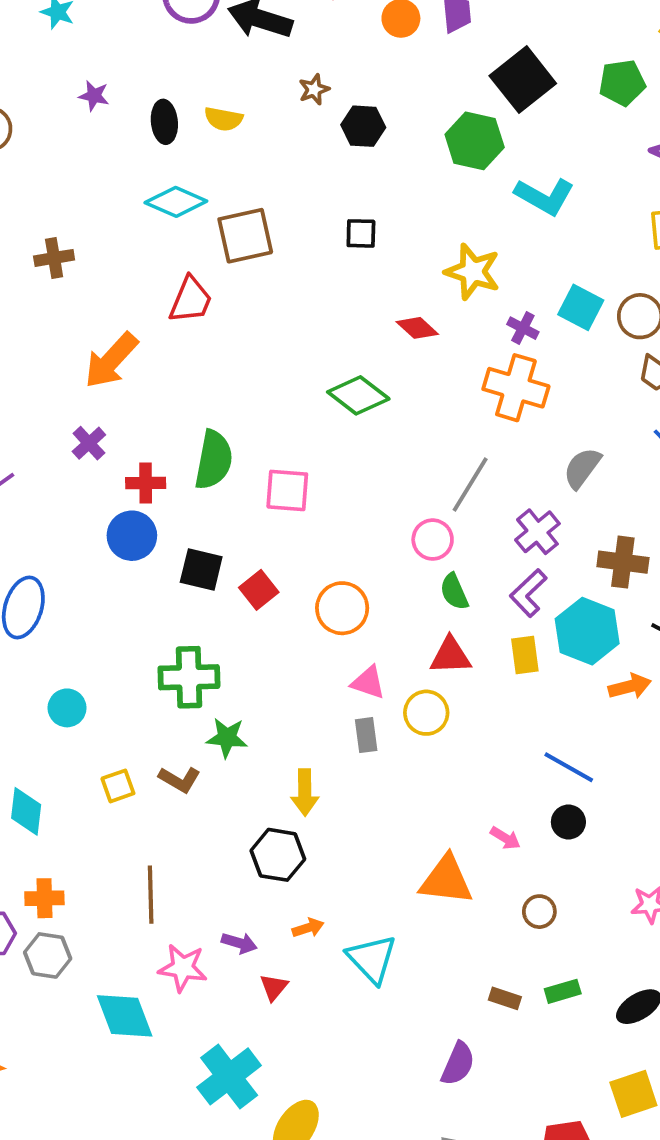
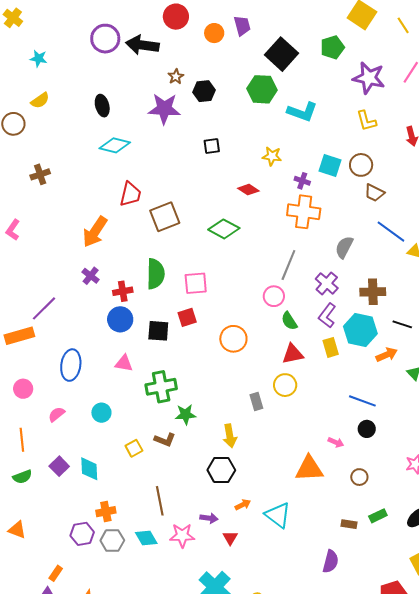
purple star: (94, 96) -> (164, 109), moved, size x2.0
yellow semicircle: (224, 119) -> (40, 100), moved, turned -36
brown square: (245, 236) -> (165, 217), moved
brown cross: (54, 258) -> (40, 174), moved
yellow star: (473, 272) -> (272, 156), size x0.7
red square: (259, 590) -> (187, 317), moved, turned 30
pink triangle: (368, 683) -> (124, 363), moved
cyan diamond: (125, 1016) -> (146, 538), moved, size x0.7

